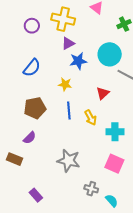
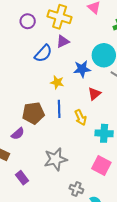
blue star: (78, 61) -> (82, 69), moved
blue semicircle: (32, 68) -> (43, 53), moved
brown pentagon: (35, 108) -> (33, 113), moved
gray star: (69, 161) -> (55, 159), turned -30
purple rectangle: (36, 195) -> (22, 178), moved

